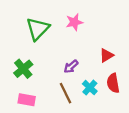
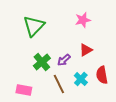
pink star: (74, 22) -> (83, 20), moved
red triangle: (106, 55) -> (86, 50), moved
green cross: (23, 69) -> (42, 62), moved

